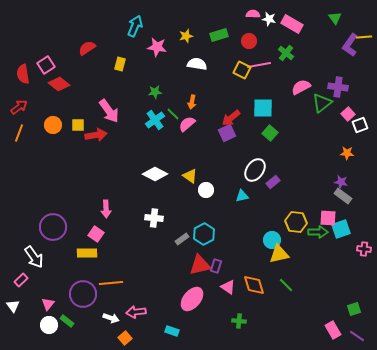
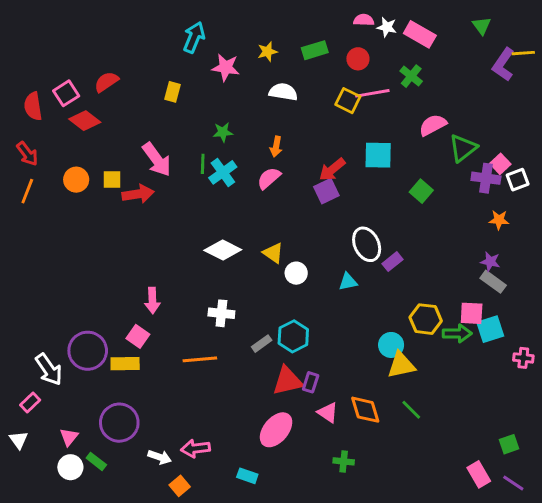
red semicircle: (87, 48) -> (106, 82), moved
purple cross: (338, 87) -> (486, 178), moved
red arrow: (19, 107) -> (27, 154), turned 90
green line: (173, 114) -> (203, 164), moved, turned 48
green square: (270, 133) -> (421, 191), moved
white ellipse: (255, 170) -> (367, 244), turned -60
purple circle: (53, 227) -> (88, 351), moved
orange line: (111, 283) -> (200, 359), moved

